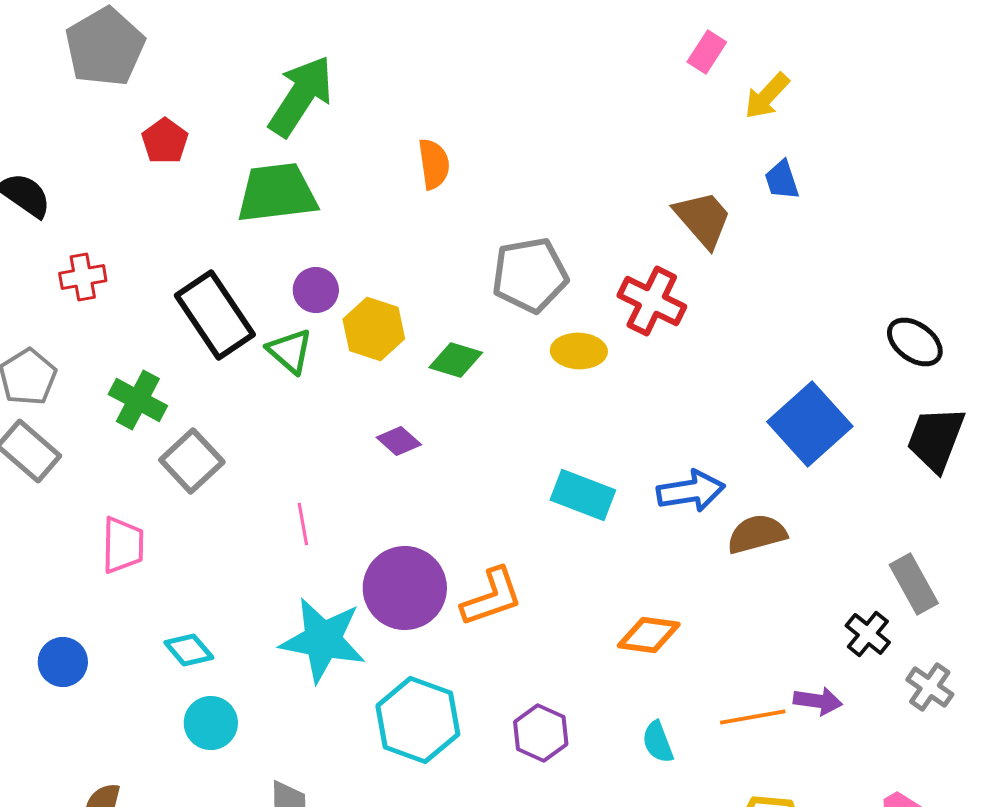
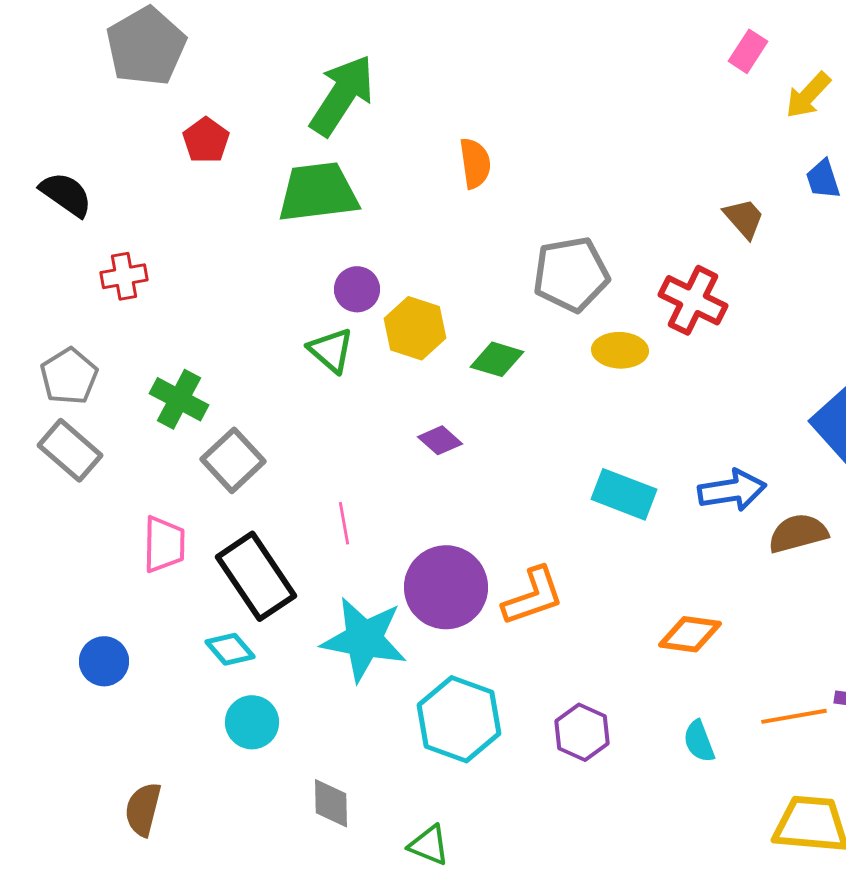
brown trapezoid: (703, 219) -> (744, 218), size x0.7
black rectangle: (215, 315) -> (256, 576), moved

